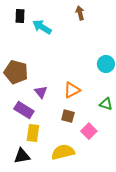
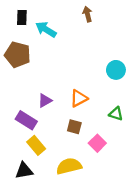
brown pentagon: (16, 72) -> (17, 55), moved
purple triangle: (41, 92) -> (45, 101), turned 40
yellow rectangle: (33, 133) -> (36, 145), turned -48

